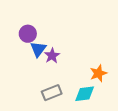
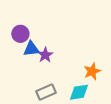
blue triangle: (38, 49) -> (31, 49), turned 48

